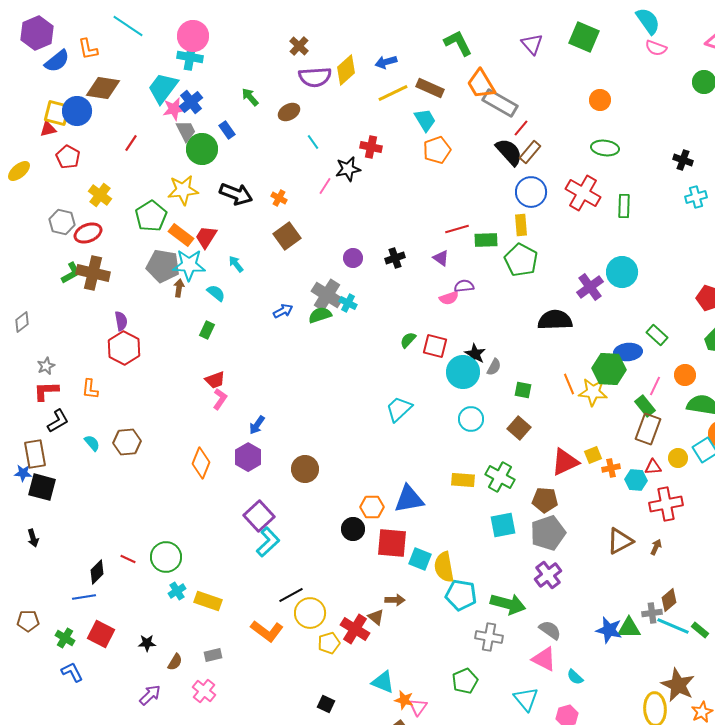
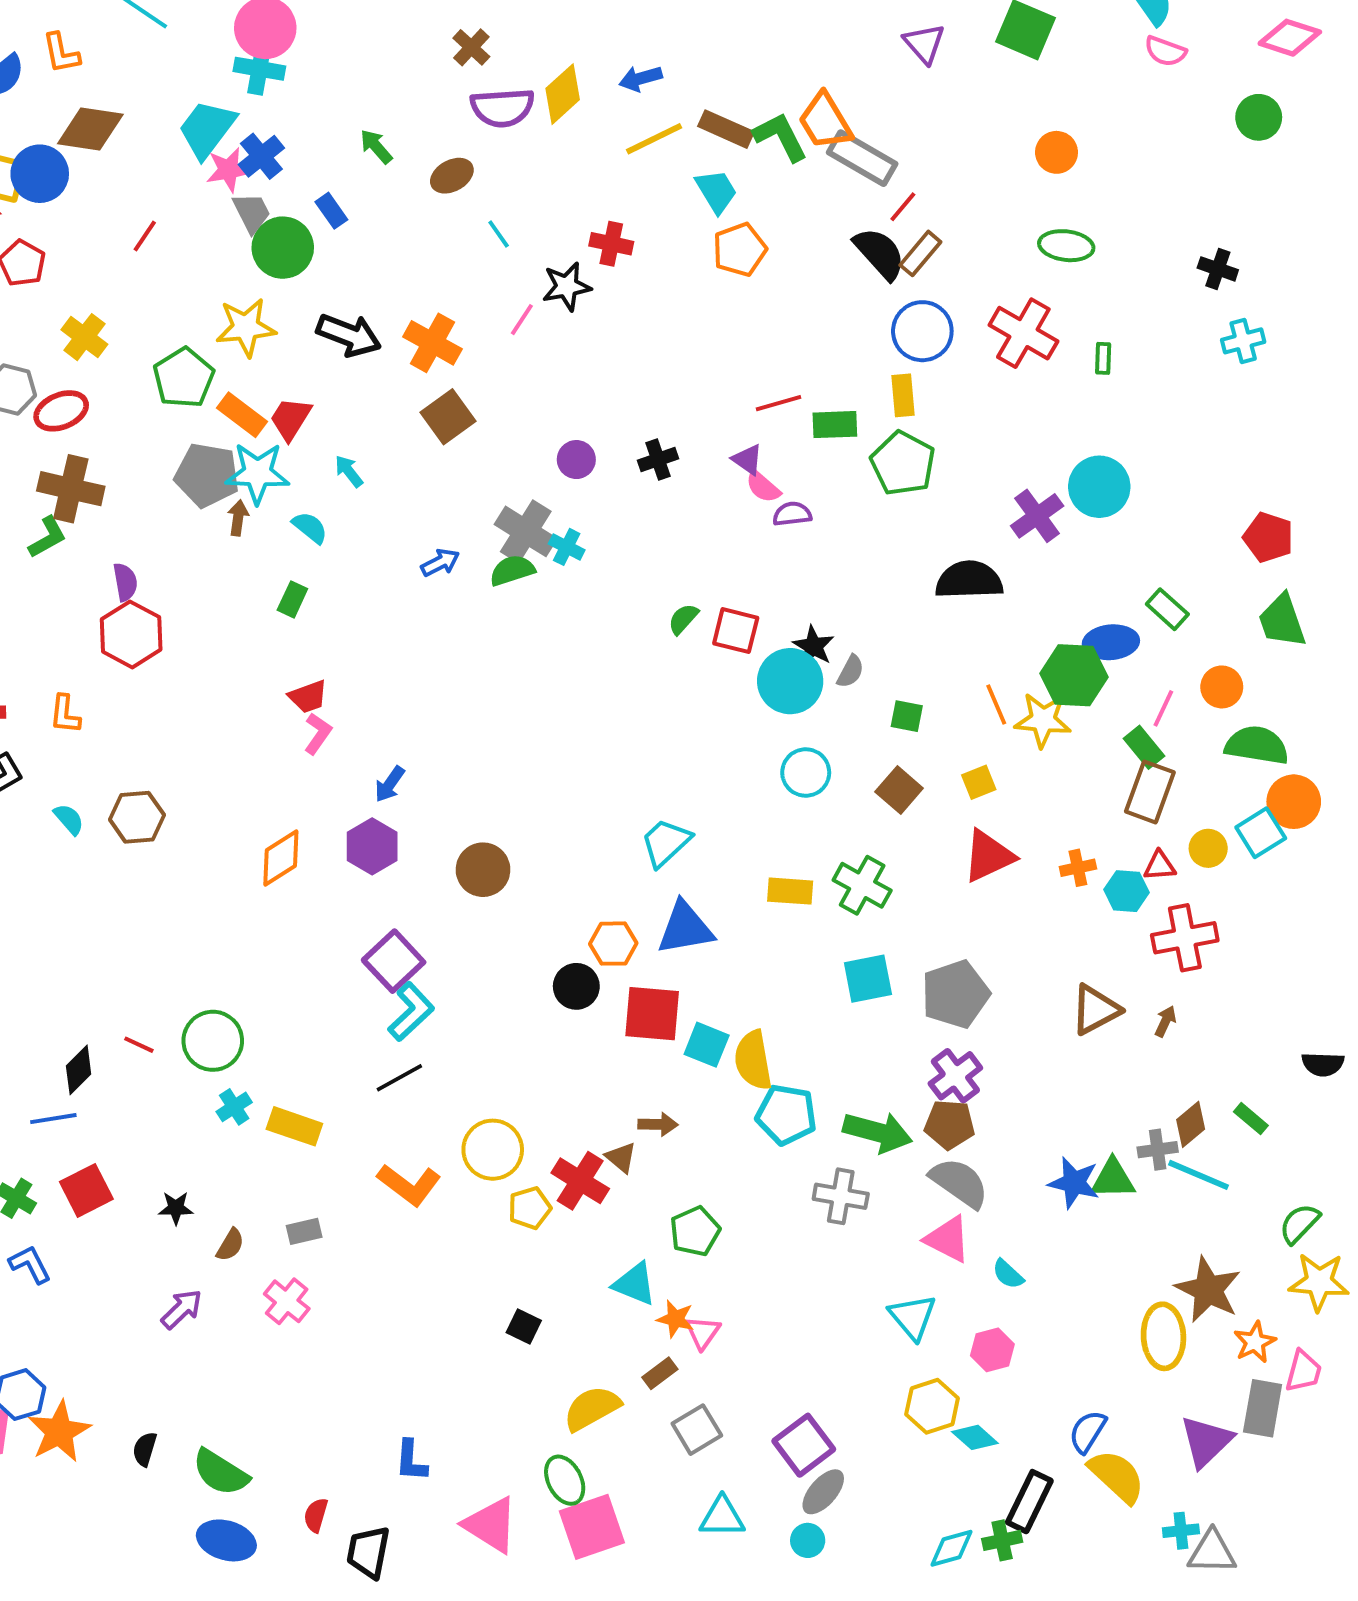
green L-shape: (458, 43) -> (780, 137), moved
orange cross: (279, 198) -> (432, 343), size x1.8
green rectangle: (624, 206) -> (1103, 358), size x0.7
green L-shape: (71, 273) -> (48, 537), moved
pink semicircle: (449, 298) -> (763, 487), moved, turned 60
cyan trapezoid: (399, 409) -> (666, 842), moved
yellow square: (593, 455) -> (979, 782), moved
orange diamond: (201, 463) -> (281, 858), turned 36
brown pentagon: (545, 500) -> (950, 1124), moved
black line: (291, 595) -> (399, 1078), moved
gray semicircle: (550, 630) -> (959, 1183), size x1.4
green rectangle: (700, 630) -> (1251, 1119), moved
red square: (101, 634) -> (86, 1190), turned 36
green pentagon: (465, 681) -> (695, 1231), moved

